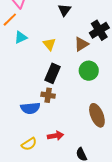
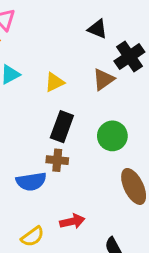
black triangle: (64, 10) -> (97, 29), moved, turned -40
yellow triangle: (49, 44) -> (54, 82), turned 48
green circle: (89, 71) -> (112, 136), moved

